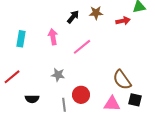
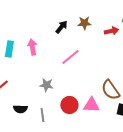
pink arrow: (53, 37) -> (32, 47), moved
pink triangle: (112, 104) -> (91, 105), moved
gray line: (64, 105) -> (42, 115), moved

